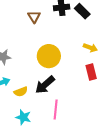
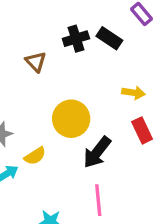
black arrow: (45, 85) -> (97, 152), moved
yellow semicircle: (21, 92) -> (35, 156), moved

